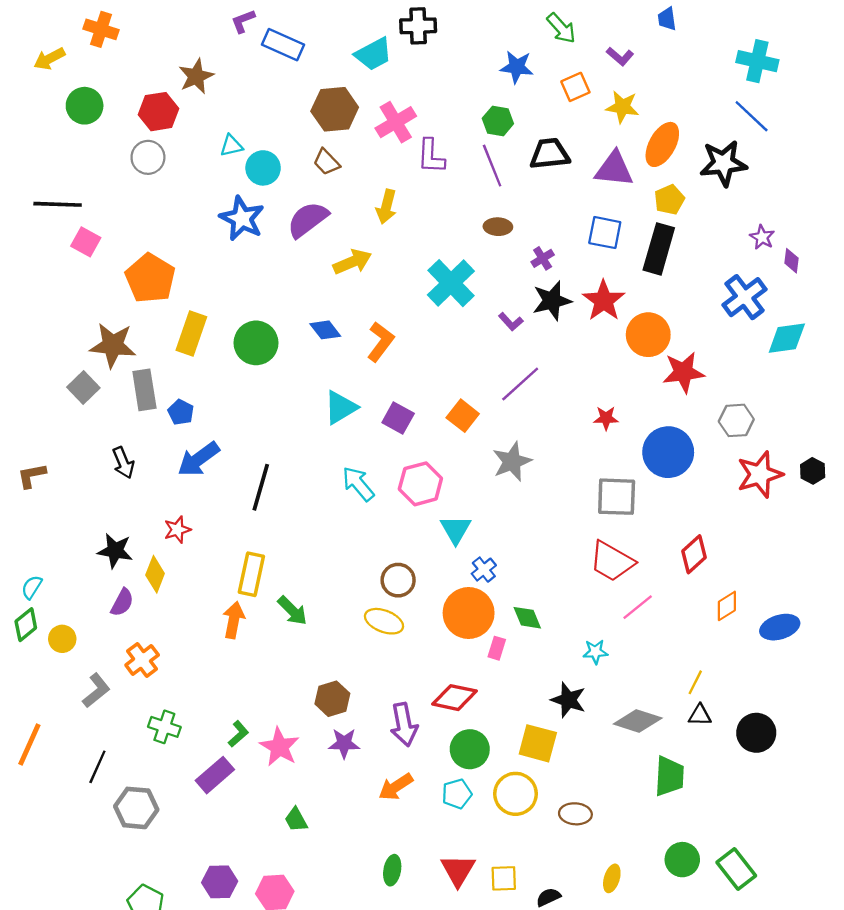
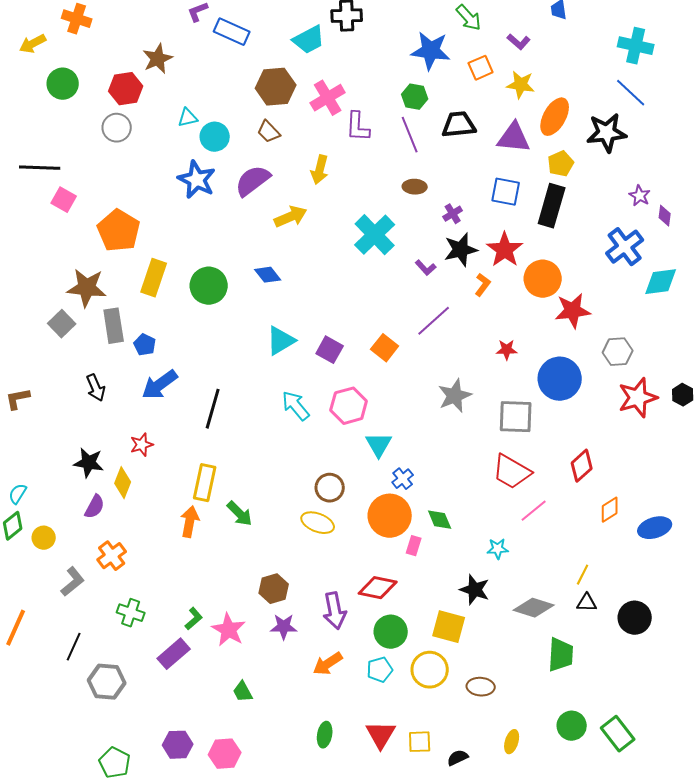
blue star: (517, 67) -> (431, 51), size x1.4
orange L-shape: (380, 342) -> (483, 285), moved, size x0.7
gray star: (512, 462) -> (455, 396), moved

